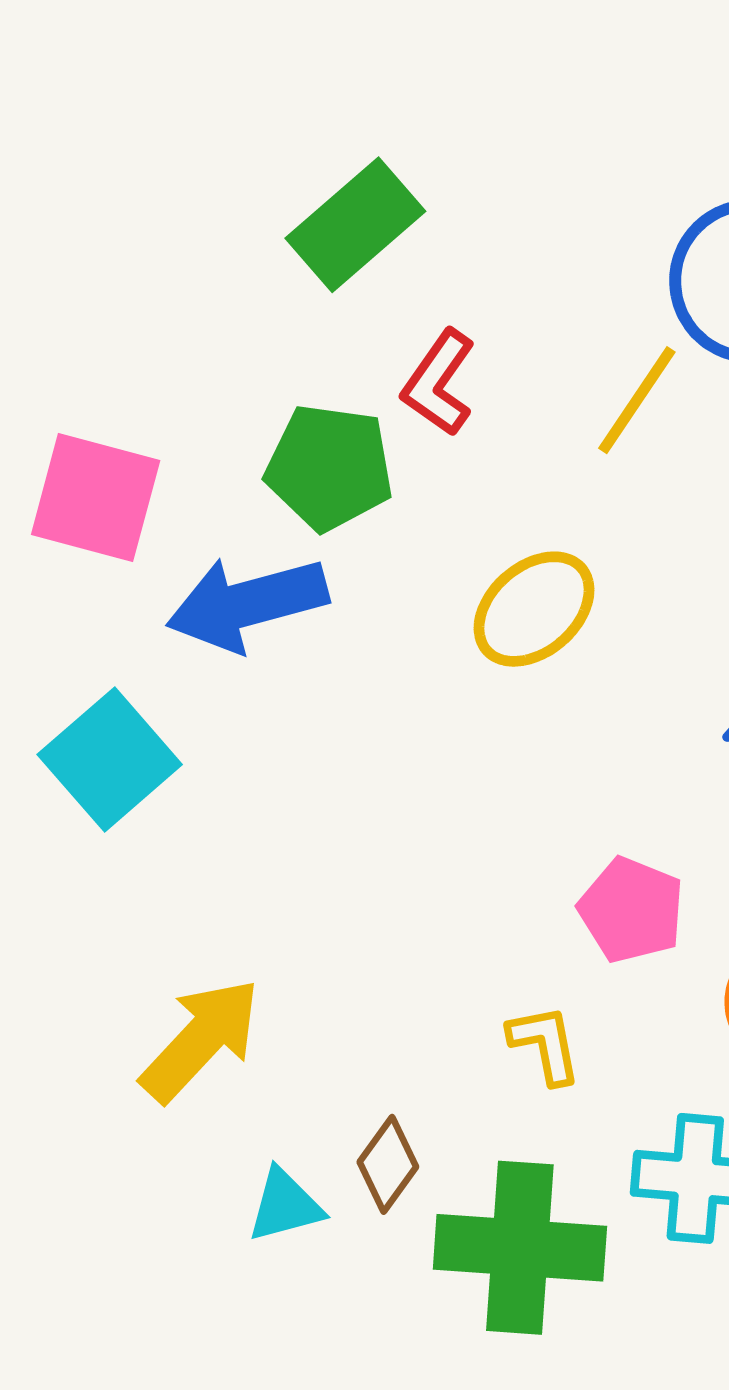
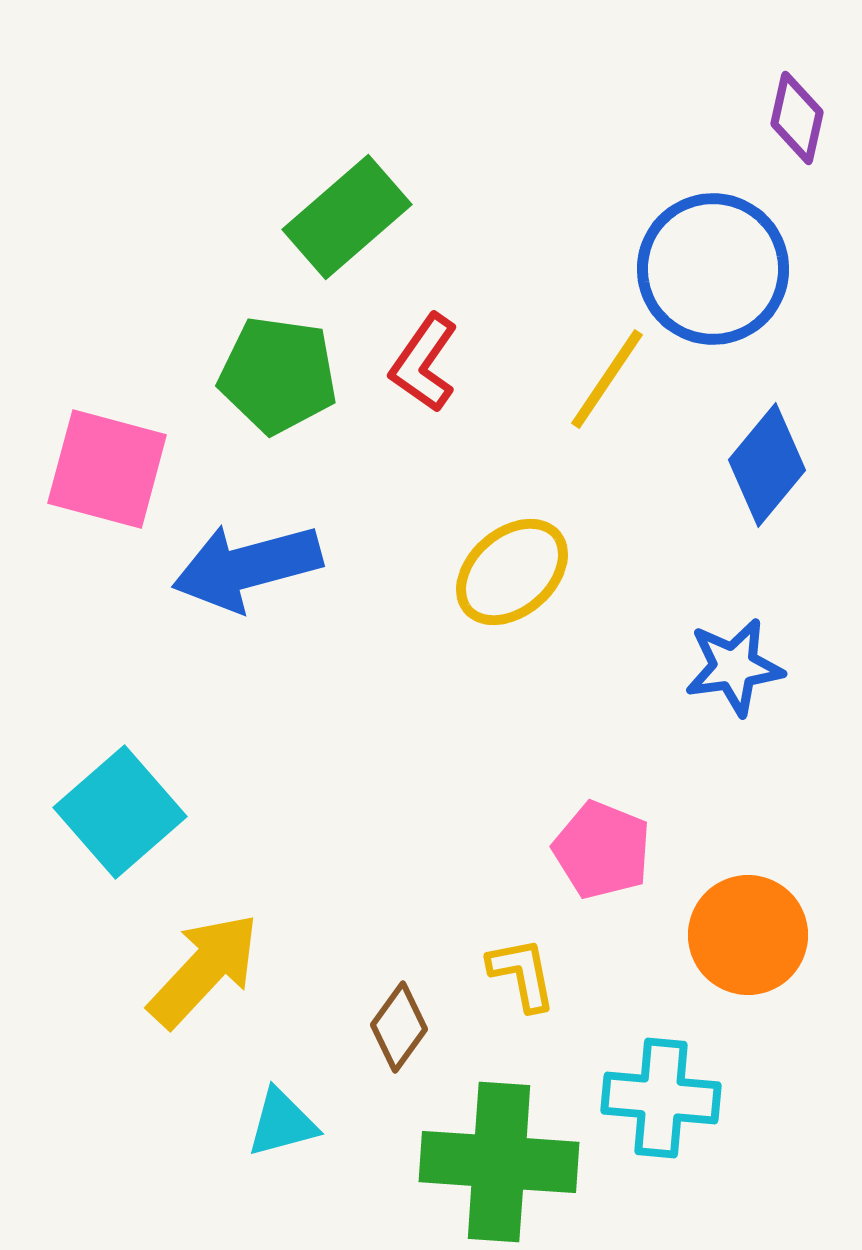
green pentagon: (329, 467) -> (278, 375), moved
cyan square: (110, 760) -> (120, 812), moved
brown diamond: (388, 1164) -> (399, 1027), moved

